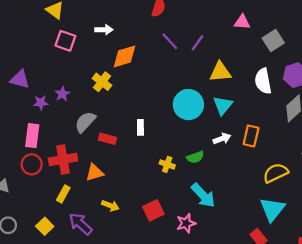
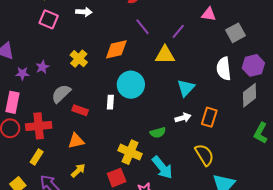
purple line: (198, 43) -> (178, 31), moved
orange diamond: (125, 56) -> (116, 49), moved
yellow triangle: (220, 72) -> (165, 55), moved
cyan circle: (188, 105) -> (131, 85), moved
yellow cross: (167, 164) -> (130, 152), moved, size x1.6
orange triangle: (94, 172) -> (76, 141), moved
yellow semicircle: (276, 173) -> (204, 155), moved, turned 80
yellow arrow: (110, 206) -> (78, 171), turned -70

